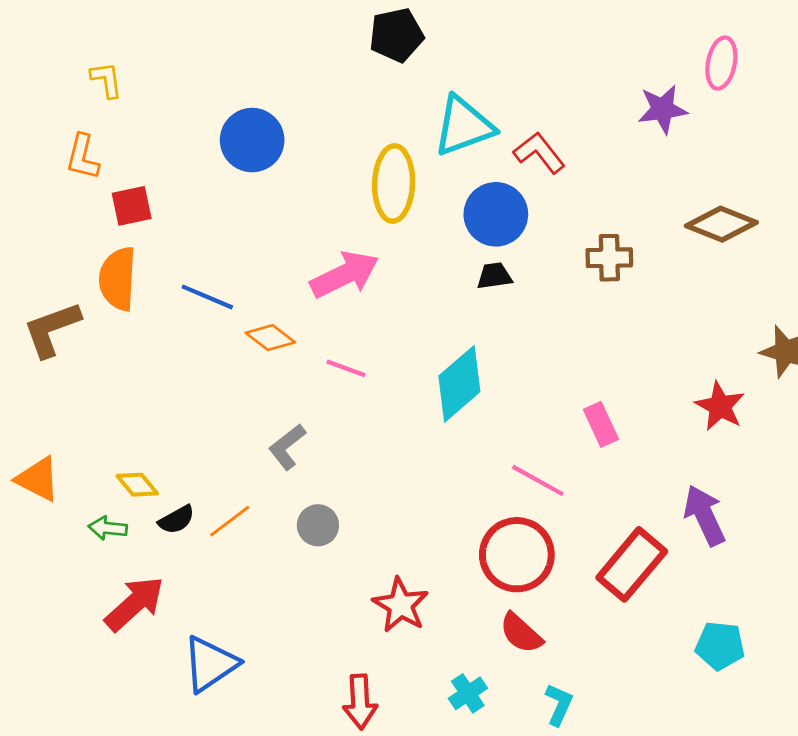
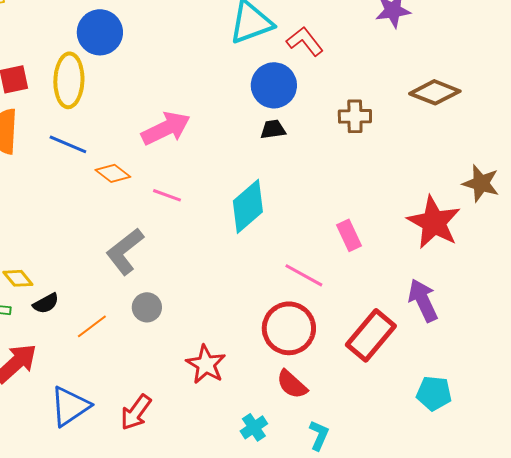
yellow ellipse: (394, 183) -> (69, 80), moved
red star: (720, 406) -> (434, 222), size x1.5
gray L-shape: (287, 447) -> (125, 251), size x1.4
orange line: (230, 521) -> (92, 326), moved
red arrow: (360, 702) -> (136, 412), moved, turned 39

